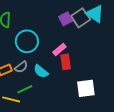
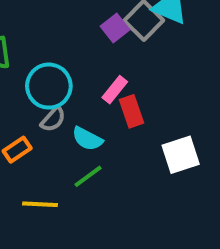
gray semicircle: (21, 67) -> (53, 119), moved
green line: (25, 89) -> (88, 176), moved

